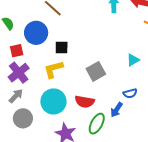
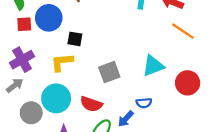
red square: (17, 51) -> (24, 24), moved
cyan triangle: (133, 60) -> (153, 66), size x1.5
gray circle: (23, 118) -> (31, 113), moved

